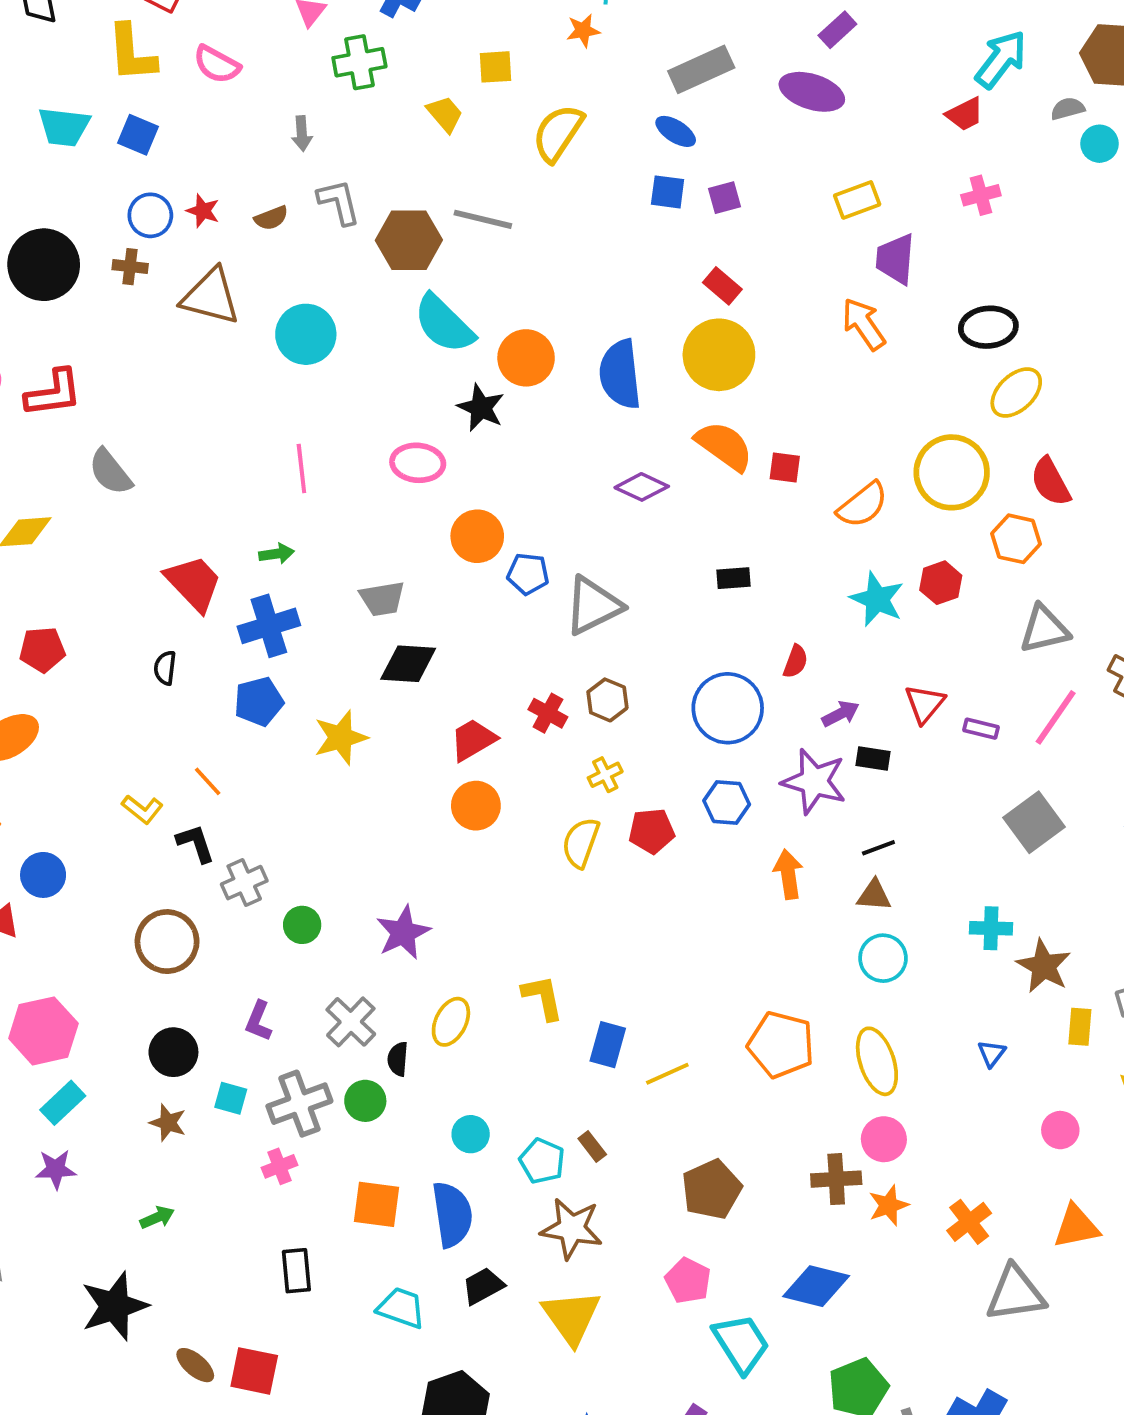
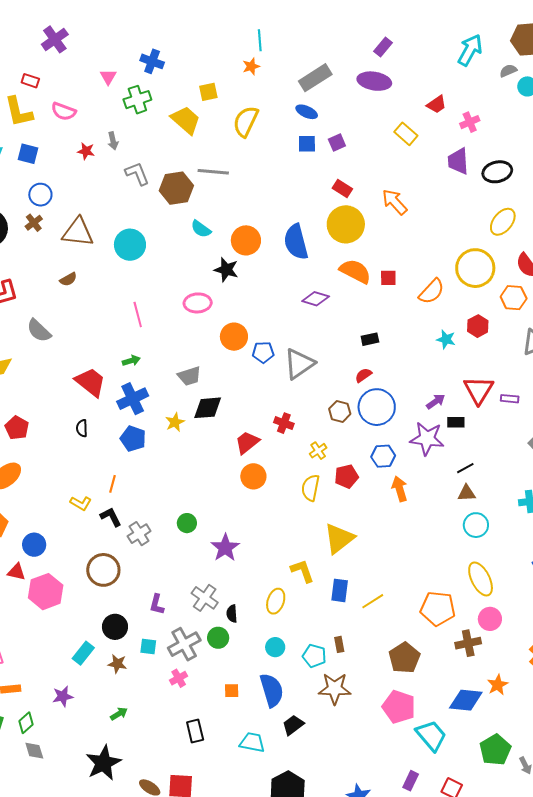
yellow trapezoid: (445, 114) -> (186, 120), size x1.5
red trapezoid: (965, 114) -> (437, 104), moved
yellow rectangle: (857, 200) -> (406, 134), turned 70
red star: (203, 211) -> (86, 151), moved
brown semicircle: (271, 218) -> (68, 279), moved
purple trapezoid: (895, 259) -> (458, 161), moved
brown cross: (130, 267) -> (34, 223), turned -36
cyan semicircle: (444, 324) -> (201, 229), size x0.6
orange arrow: (864, 324) -> (395, 202), moved
black ellipse: (988, 327) -> (497, 172), moved
cyan star: (877, 599) -> (446, 339), size x0.7
red pentagon: (42, 650) -> (17, 428), turned -30
red semicircle: (796, 661) -> (363, 375), moved, turned -138
brown hexagon: (607, 700) -> (340, 411), moved
blue pentagon: (259, 702) -> (133, 439), turned -30
red triangle: (925, 704) -> (479, 390), size x1.4
yellow star: (341, 737) -> (175, 422), moved, size x0.7
orange line: (208, 781) -> (112, 484), turned 66
orange arrow: (788, 874) -> (400, 489), moved
green circle: (302, 925) -> (187, 523), moved
yellow ellipse: (451, 1022) -> (276, 601), moved
pink hexagon: (43, 1031) -> (46, 592), moved
orange pentagon: (781, 1045) -> (438, 608), moved
cyan rectangle: (63, 1103) -> (83, 653), moved
brown rectangle: (592, 1147) -> (339, 644), turned 35
orange square: (376, 1204) -> (232, 691), size x0.6
orange star: (889, 1205) -> (498, 685), moved
pink pentagon: (688, 1281) -> (399, 707), size x1.4
yellow triangle: (571, 1317) -> (339, 538), moved, turned 36

